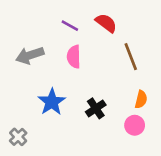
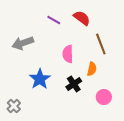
pink semicircle: (74, 57) -> (68, 54), moved
orange semicircle: (141, 99) -> (92, 69), moved

